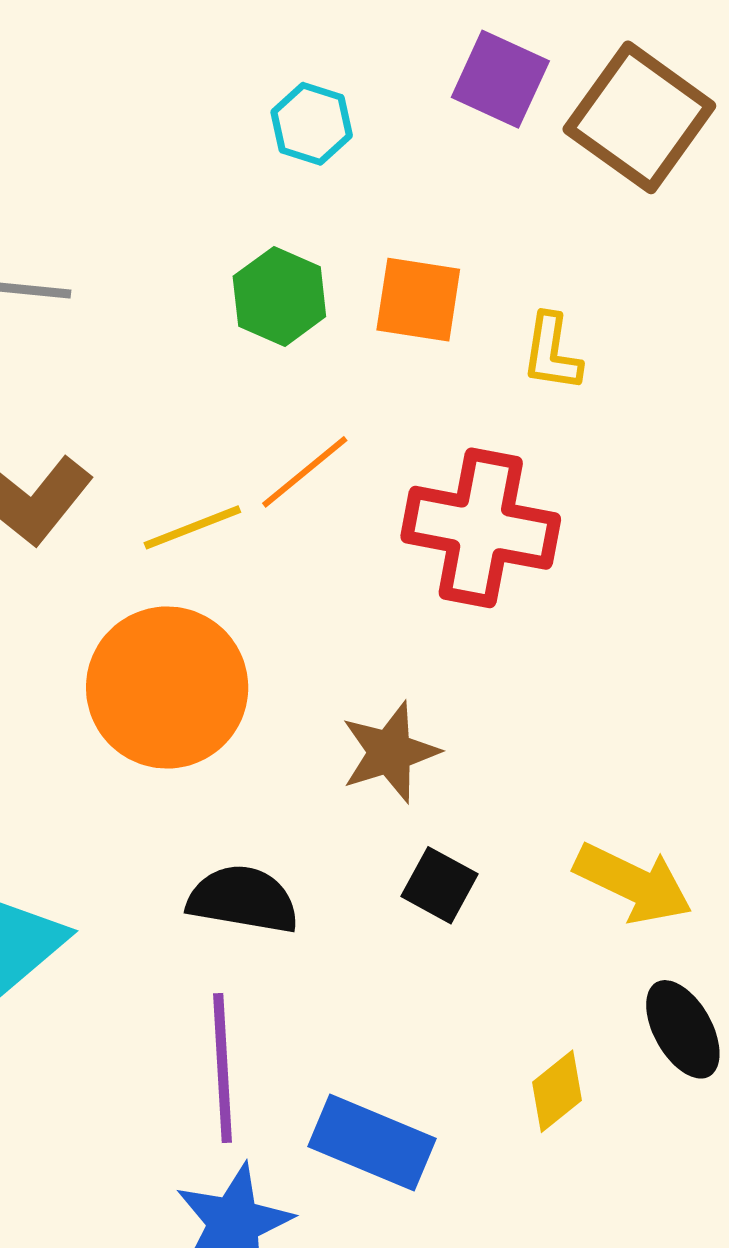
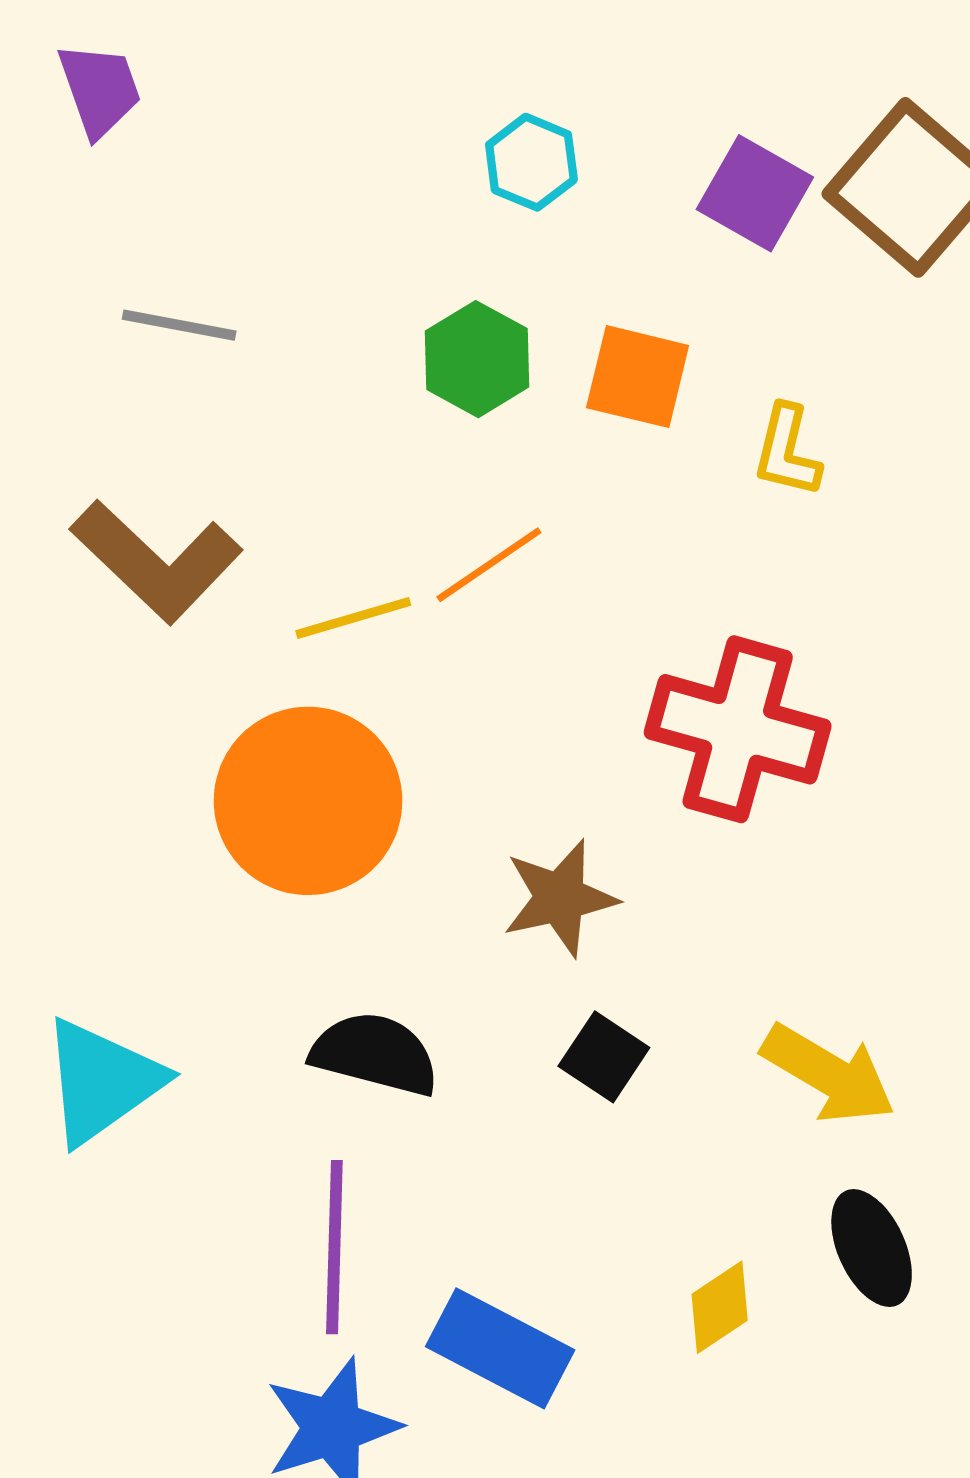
purple square: (500, 79) -> (755, 193), moved
red cross: (481, 528) -> (738, 729), moved

